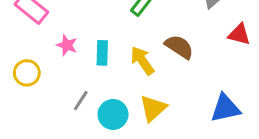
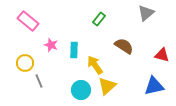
red triangle: (239, 34) -> (162, 55), moved
yellow arrow: (142, 61) -> (95, 65), moved
gray line: (81, 101) -> (39, 81), moved, turned -56

